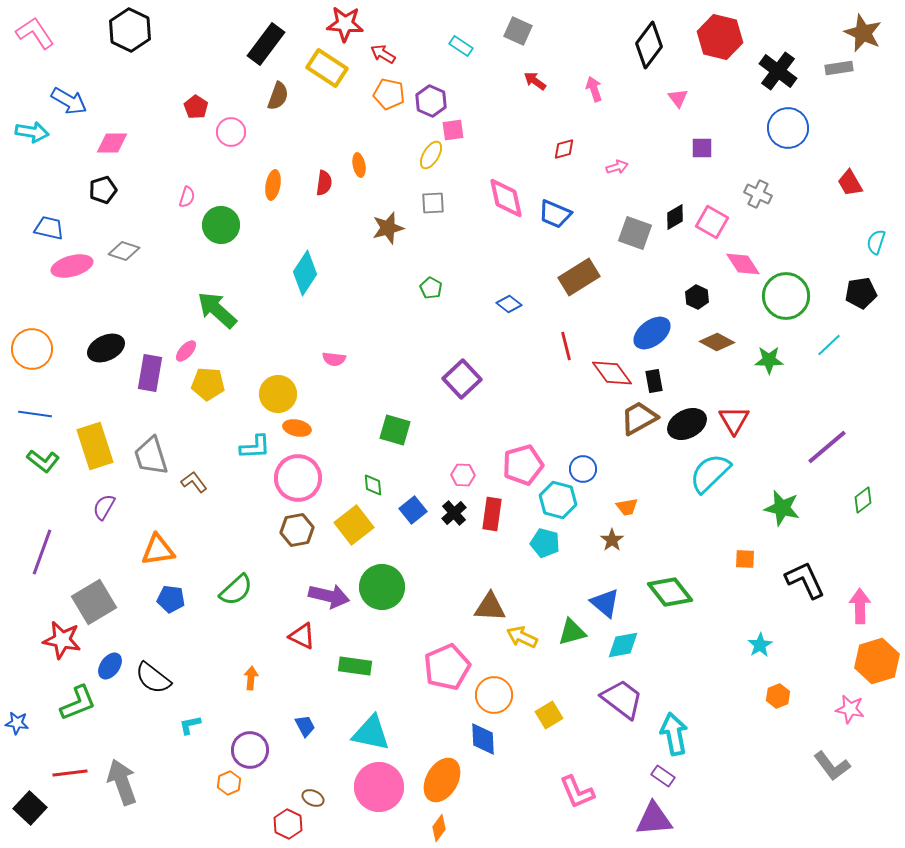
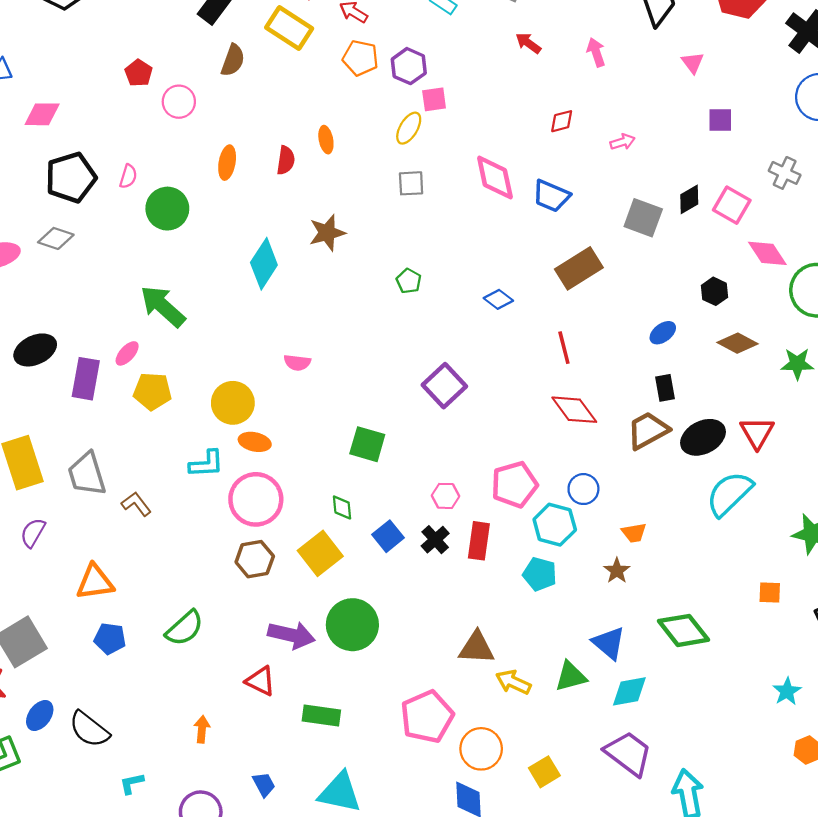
black pentagon: (103, 190) -> (71, 178), moved, size x1.6
brown star: (388, 228) -> (327, 233), moved
blue ellipse: (652, 333) -> (663, 333), size x0.6
red diamond: (612, 373) -> (574, 410), moved

